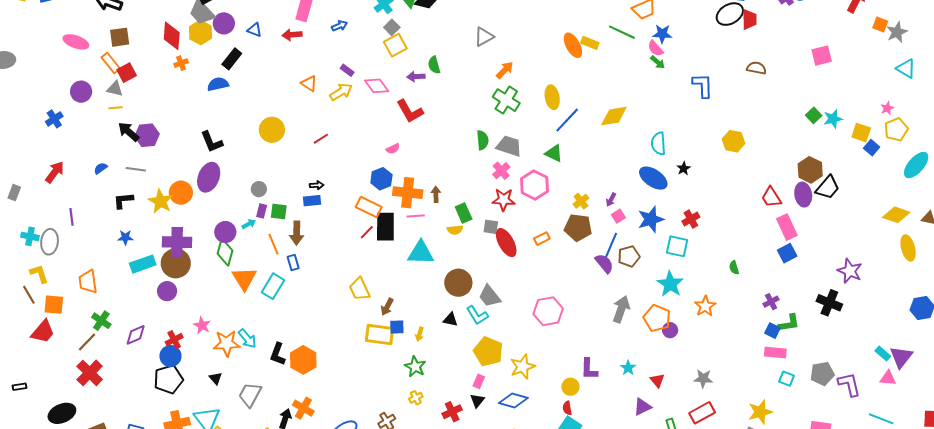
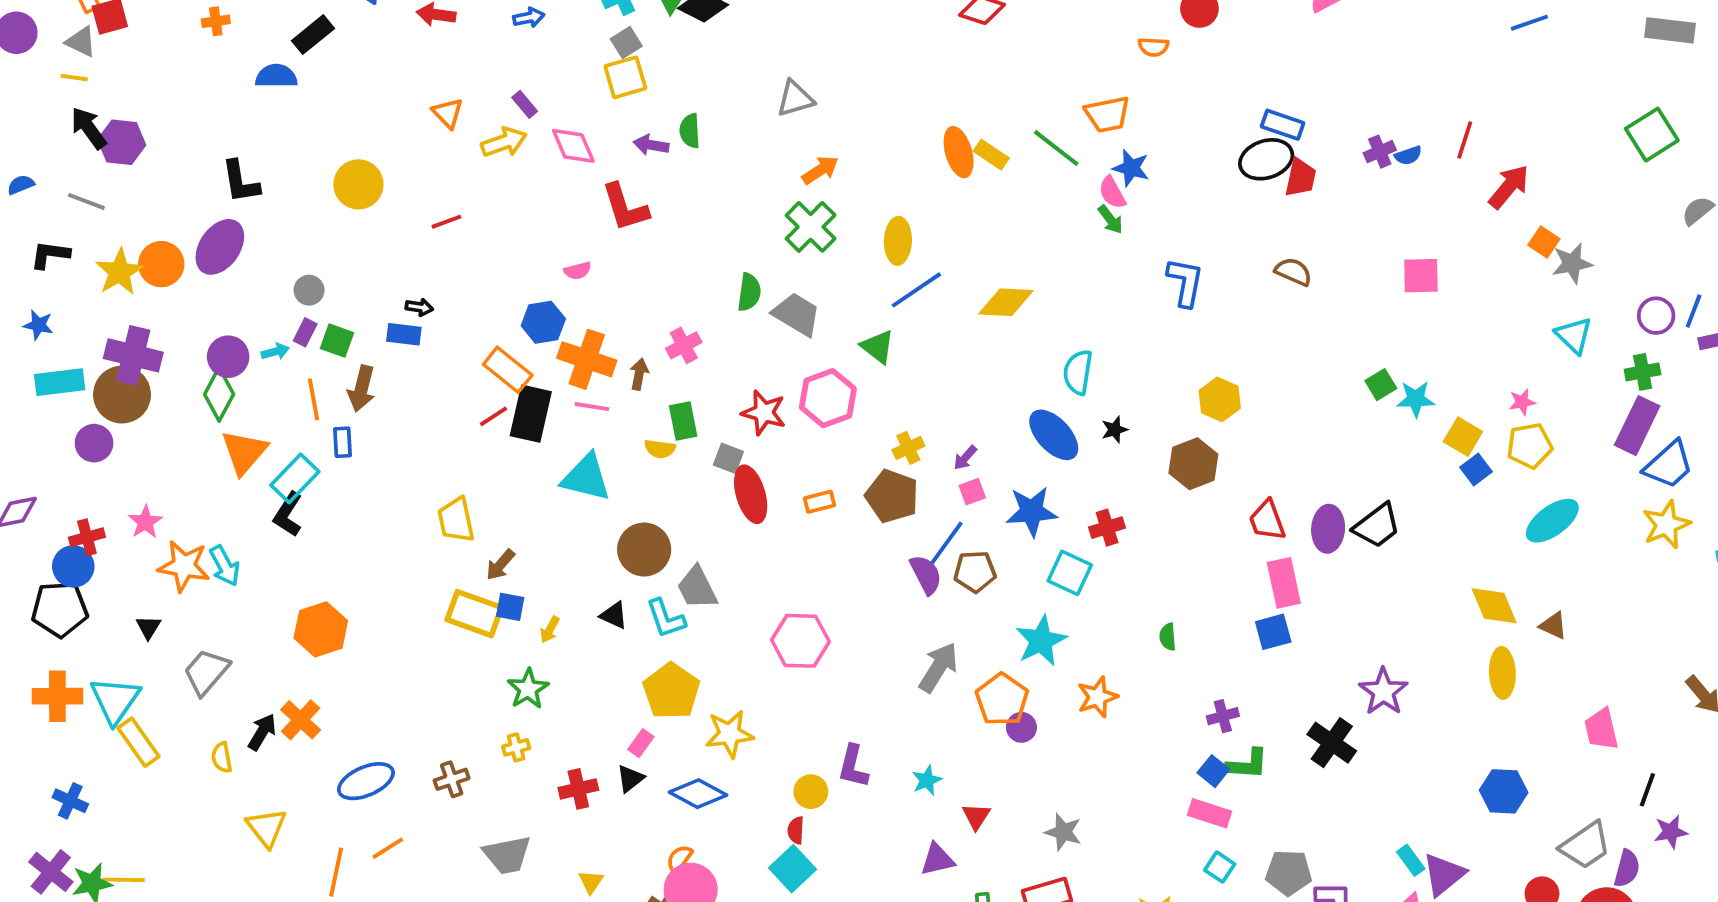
brown hexagon: (810, 170) -> (1193, 464), moved
pink cross: (501, 171) -> (684, 345), moved
yellow diamond: (896, 215) -> (1494, 606), turned 36
black L-shape: (278, 354) -> (288, 514), moved

